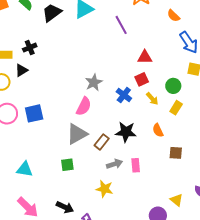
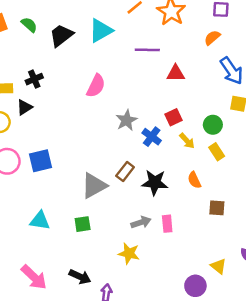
orange semicircle: (174, 16) -> (212, 38), turned 96
purple line: (121, 25) -> (147, 50), turned -60
red triangle: (145, 57) -> (176, 73), moved
gray star: (94, 82) -> (126, 120), moved
pink semicircle: (84, 106) -> (96, 86), moved
yellow rectangle: (176, 108) -> (217, 152), turned -64
brown rectangle: (102, 142) -> (125, 172), moved
cyan triangle: (25, 169) -> (40, 221), moved

